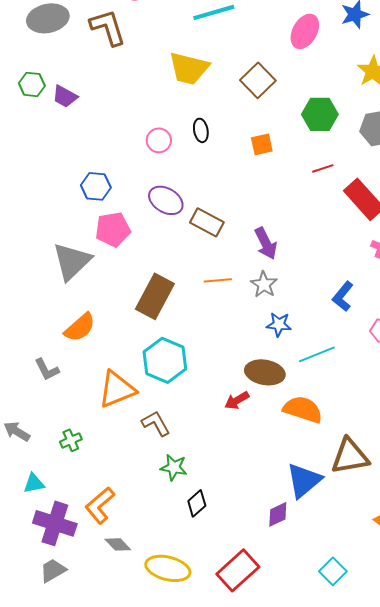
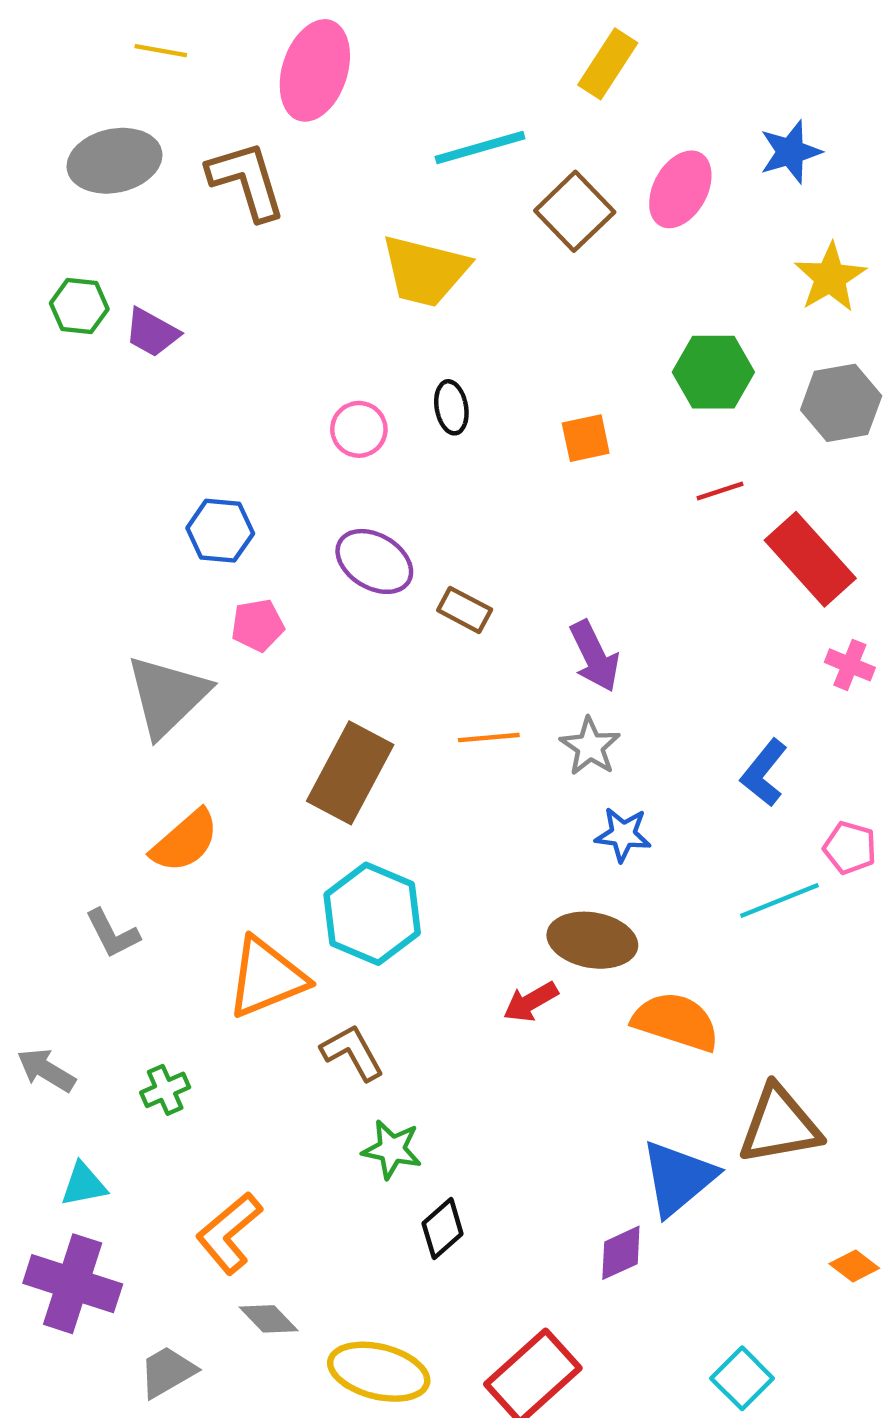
brown square: (258, 80) -> (575, 211), moved
brown rectangle: (207, 222) -> (465, 610), size x0.7
pink pentagon: (113, 229) -> (258, 625), size x0.7
cyan line: (317, 354) -> (779, 901), moved
purple cross: (55, 523) -> (73, 1284), moved
gray trapezoid: (53, 570) -> (167, 1372), moved

